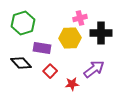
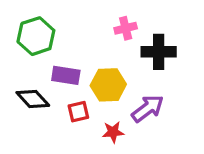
yellow hexagon: (70, 38) -> (108, 85), moved
red square: (50, 71) -> (78, 112), turned 32

